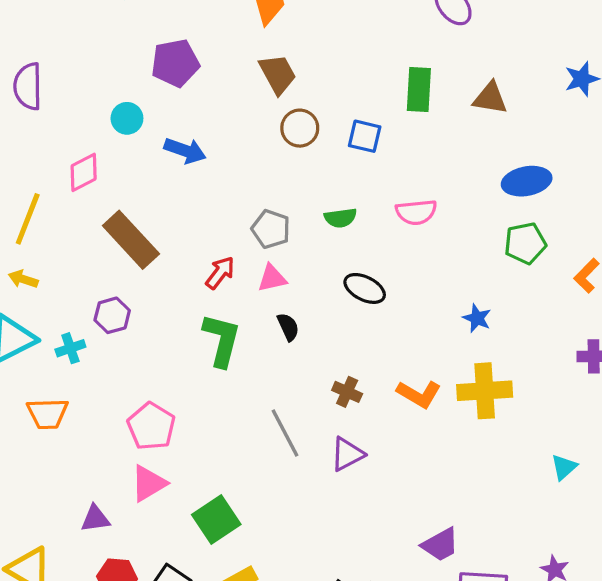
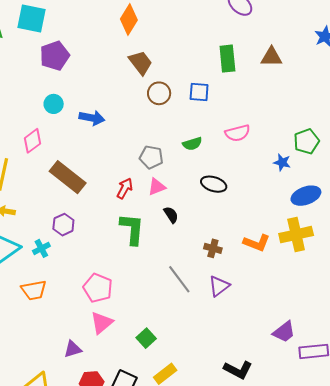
purple pentagon: (175, 63) -> (55, 56), moved
blue ellipse: (527, 181) -> (306, 196), moved
blue star: (477, 318) -> (282, 162), moved
green square: (216, 520) -> (146, 338), size x0.7

